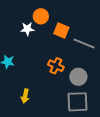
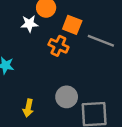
orange cross: (56, 66) -> (58, 46), moved
gray circle: (78, 77) -> (67, 97), moved

